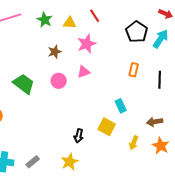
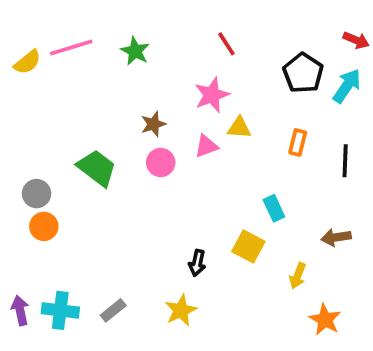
yellow triangle: (70, 23) -> (239, 128), moved
brown star: (55, 52) -> (153, 124), moved
orange star: (161, 146) -> (325, 320), moved

